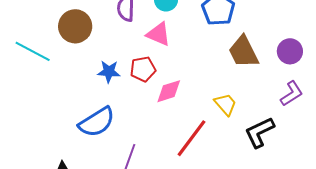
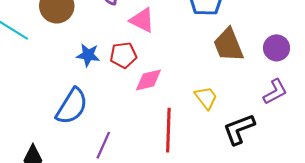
blue semicircle: (97, 122) -> (72, 106), turned -30
red line: (192, 138) -> (168, 130), turned -39

